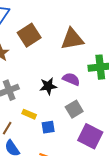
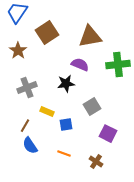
purple semicircle: (71, 79) -> (80, 65), moved
purple square: (90, 136) -> (108, 134), size x0.7

